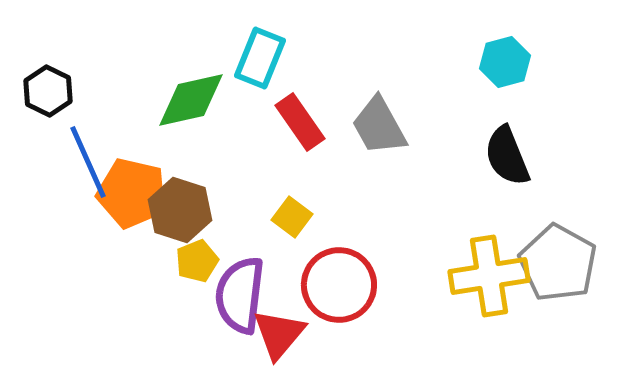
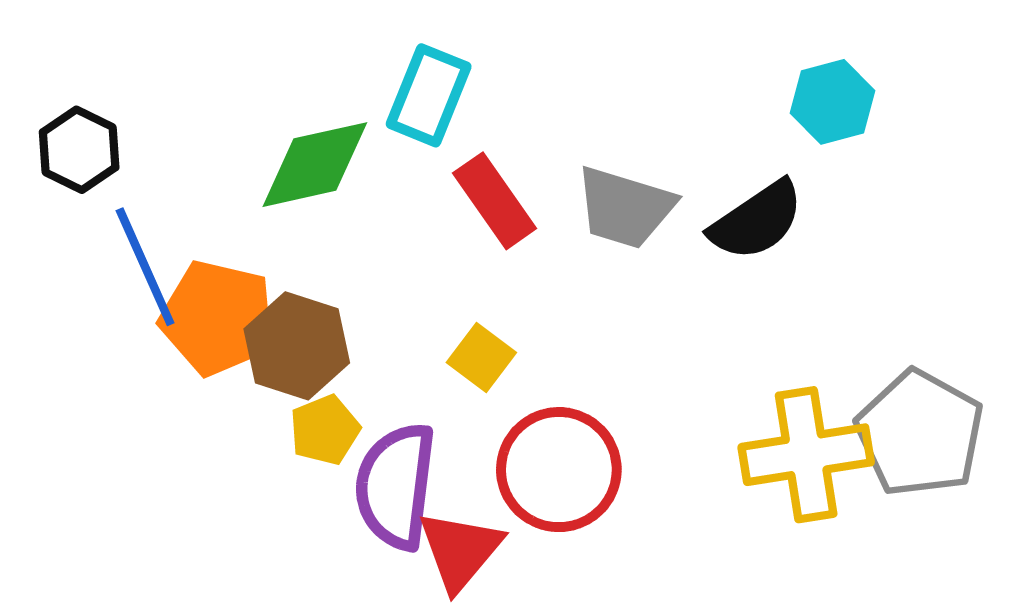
gray trapezoid: (379, 126) -> (625, 207), turned -44
black semicircle: (507, 156) -> (757, 221), moved, turned -102

